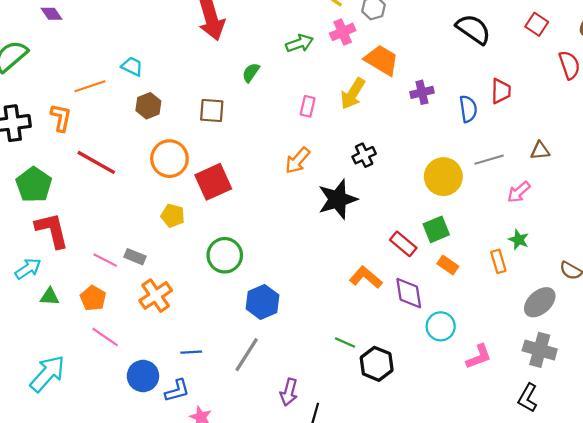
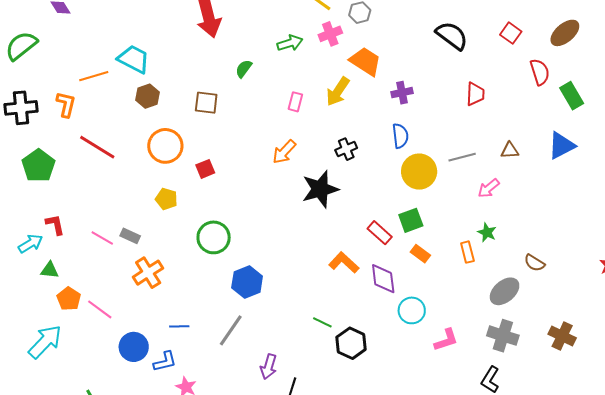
cyan trapezoid: (132, 66) -> (134, 59), size x1.6
blue semicircle: (468, 109) -> (400, 136), moved
red square: (213, 182) -> (205, 169), size x0.6
red L-shape: (52, 230) -> (55, 225), moved, size x0.6
orange pentagon: (93, 298) -> (69, 299), moved

